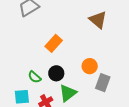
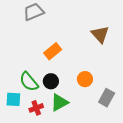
green semicircle: (35, 77) -> (29, 82), size x1.5
gray rectangle: (103, 83) -> (107, 98), moved

